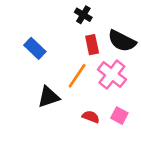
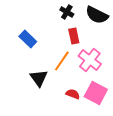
black semicircle: (122, 41) -> (97, 15), moved
black triangle: (48, 97) -> (39, 78), turned -48
pink square: (119, 116) -> (96, 93), size x1.6

